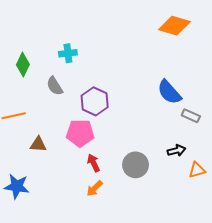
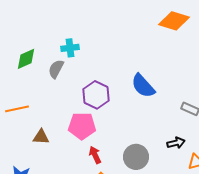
green diamond: (23, 65) -> (26, 59), turned 40
gray semicircle: (55, 86) -> (56, 69), moved, turned 60
blue semicircle: (169, 92) -> (143, 86), moved

